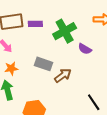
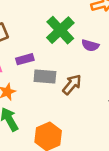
purple rectangle: (35, 24) -> (25, 59), moved

